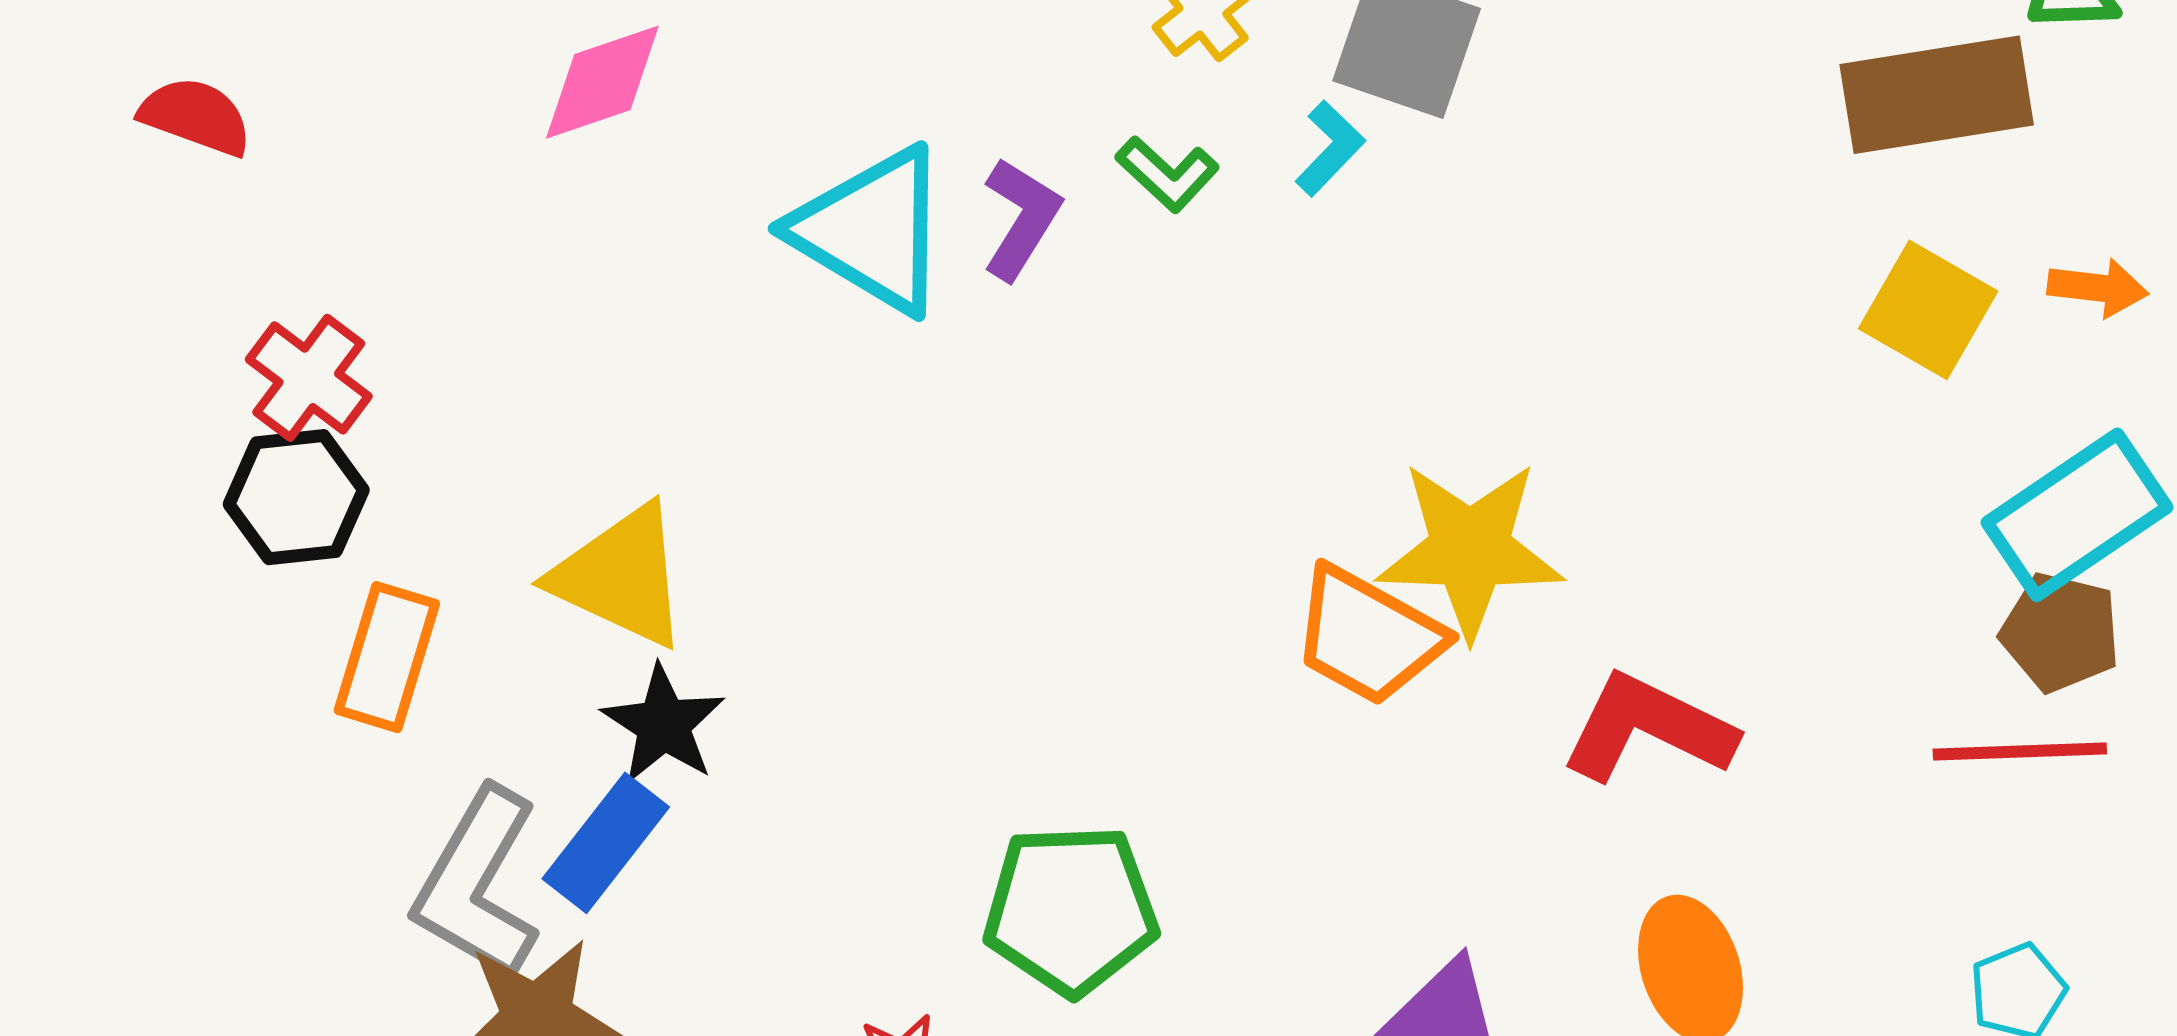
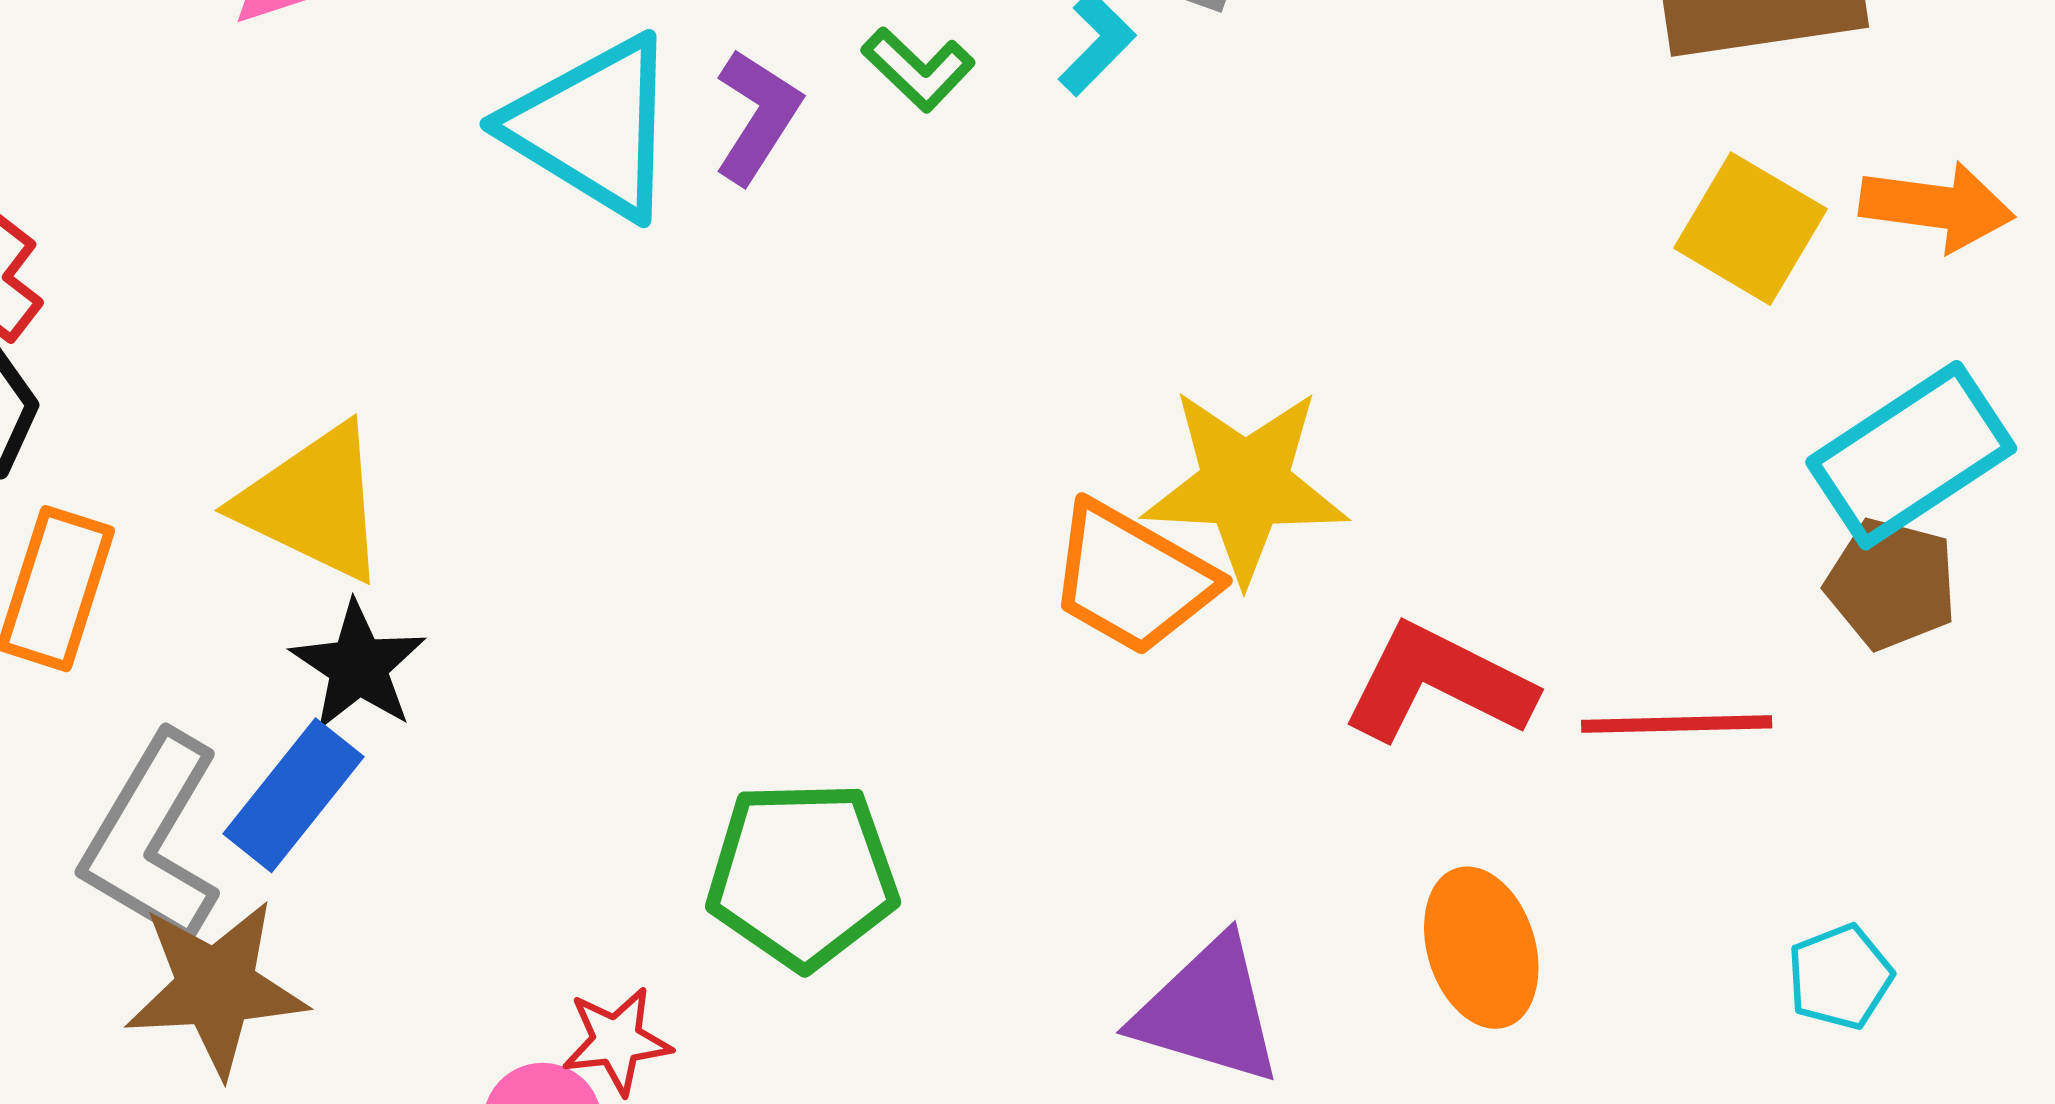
orange arrow: (2098, 288) -> (1937, 207), size x1.4
red line: (2020, 752) -> (1677, 724), moved

